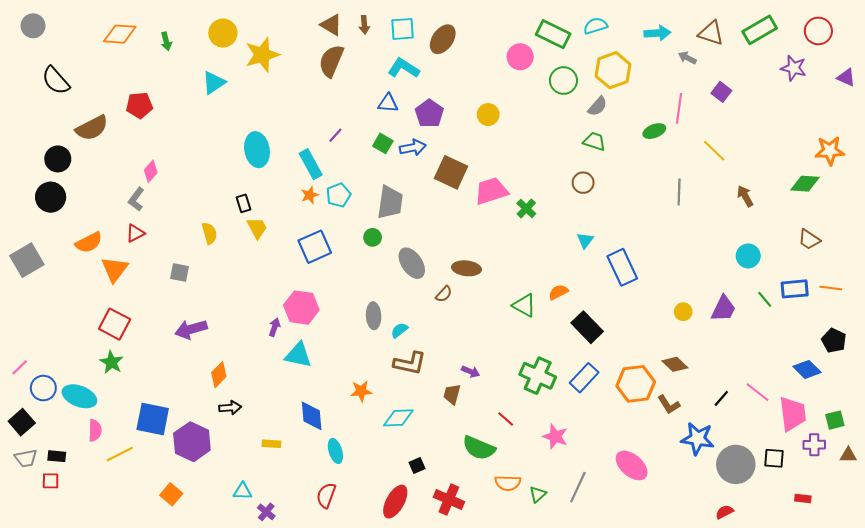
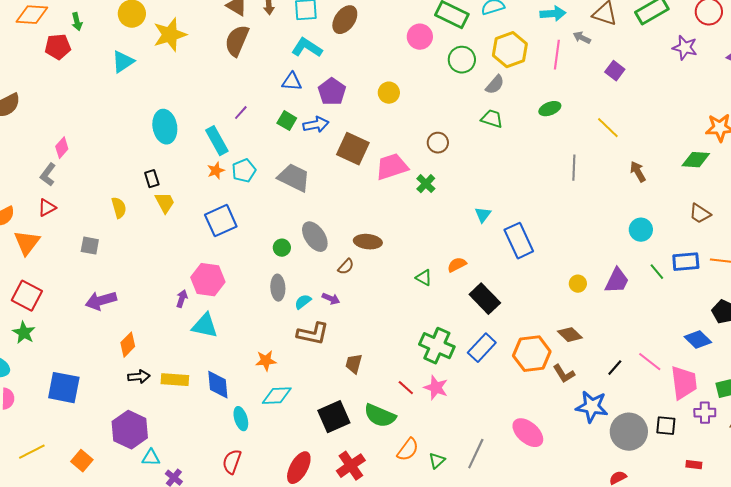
red pentagon: (139, 105) -> (58, 47), moved
pink line: (679, 108) -> (557, 55), moved
brown circle: (583, 183) -> (438, 143), moved
gray trapezoid: (390, 202) -> (294, 178), turned -72
green circle: (373, 237) -> (282, 248), moved
green triangle: (524, 305) -> (424, 278), size x0.7
purple arrow: (471, 372) -> (331, 299), moved
cyan diamond: (398, 418) -> (277, 396), moved
pink star: (555, 437) -> (436, 388), moved
purple hexagon: (192, 442) -> (130, 430), moved
yellow rectangle: (271, 444) -> (175, 380), moved, size x1.5
yellow line: (120, 454) -> (32, 452), moved
black square: (417, 465) -> (334, 417), moved, size x2.0
orange semicircle: (508, 483) -> (408, 450), turned -55
red cross: (449, 499) -> (351, 466), turned 32

